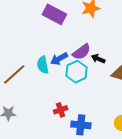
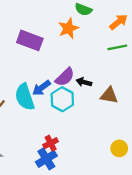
cyan semicircle: (43, 65) -> (25, 97), size x1.4
blue cross: (81, 125) -> (46, 159), moved, turned -30

